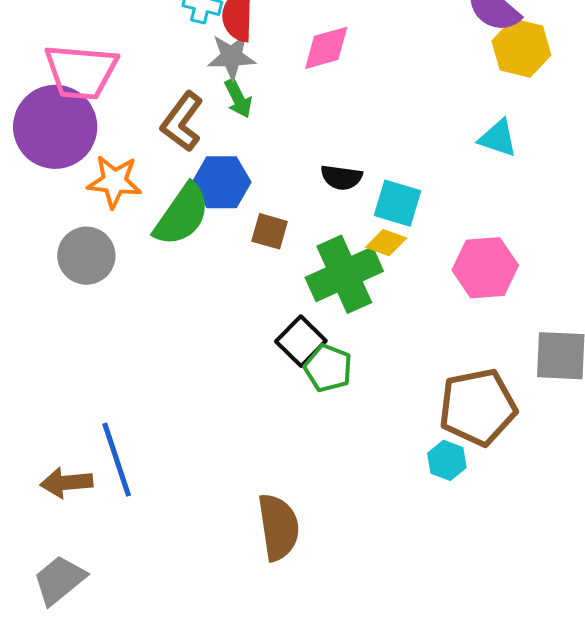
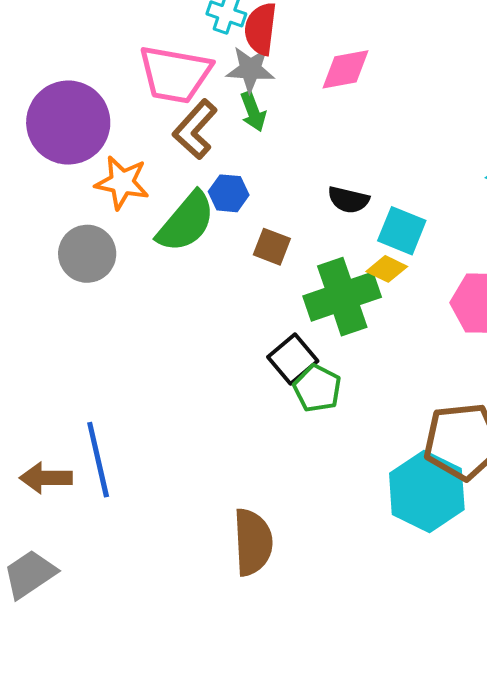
pink trapezoid: (81, 72) -> (175, 74), moved
blue hexagon: (222, 182) -> (229, 193), size x0.7
cyan hexagon: (447, 460) -> (427, 491), size x2.0

